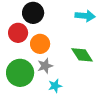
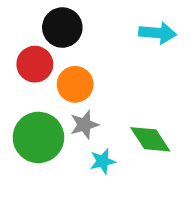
green diamond: (82, 55) -> (150, 139), moved

